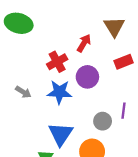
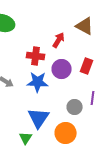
brown triangle: (114, 27) -> (85, 26), turned -30
red cross: (57, 62) -> (36, 56), turned 36
red rectangle: (124, 62) -> (87, 66), moved, turned -49

